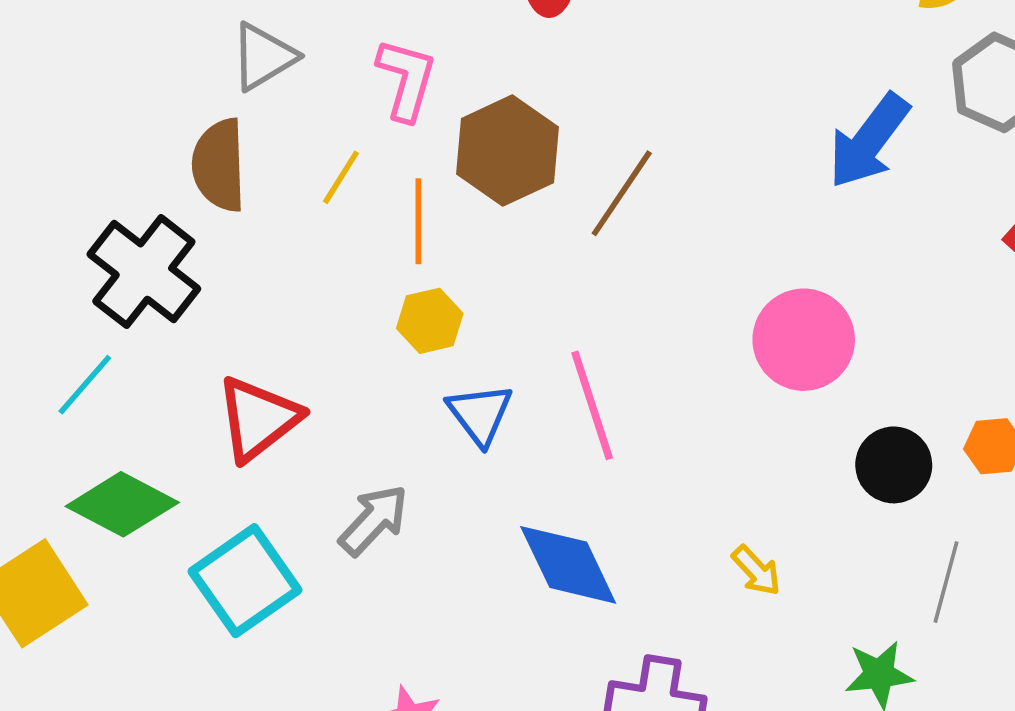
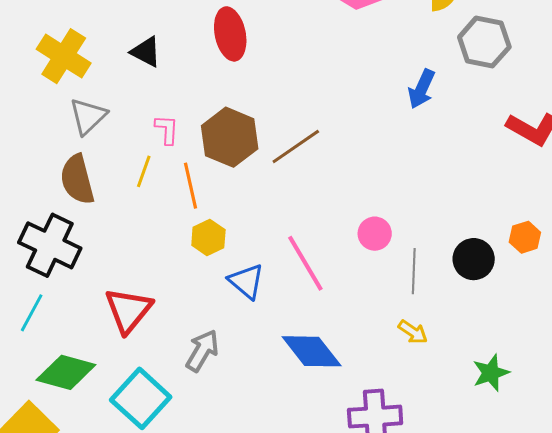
pink L-shape: (406, 79) -> (167, 130), moved, size x0.7
blue arrow: (869, 141) -> (422, 89), size x0.7
brown line: (622, 193) -> (296, 146), turned 34
pink circle: (804, 340) -> (375, 234), moved, size x0.6
gray line: (946, 582) -> (414, 271), moved

